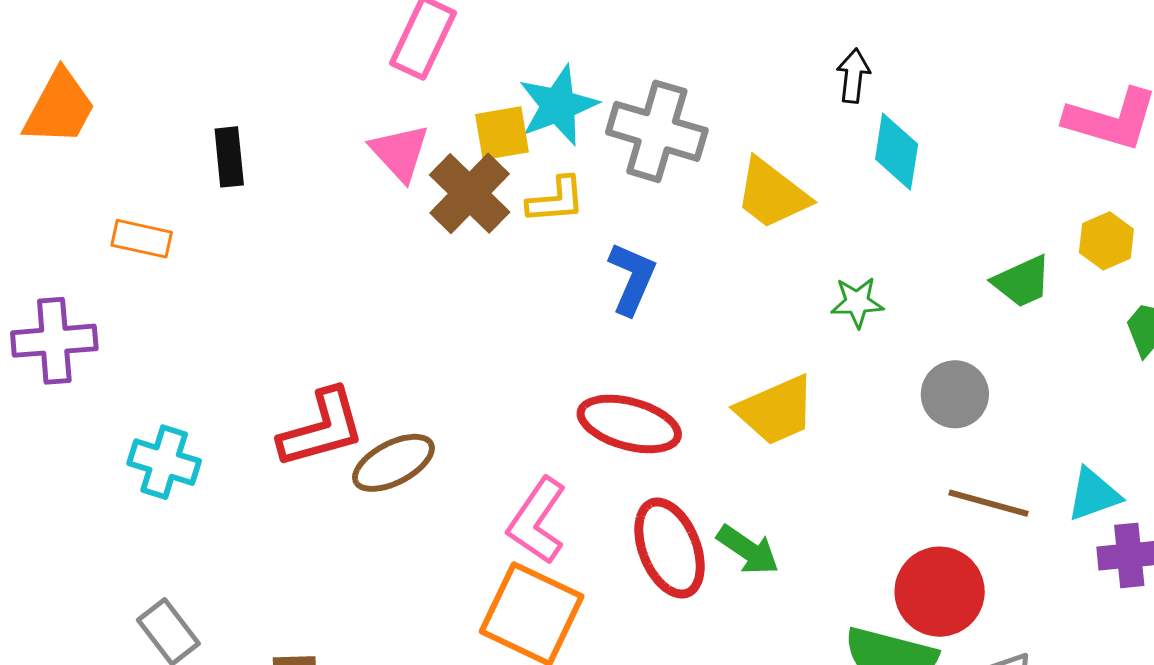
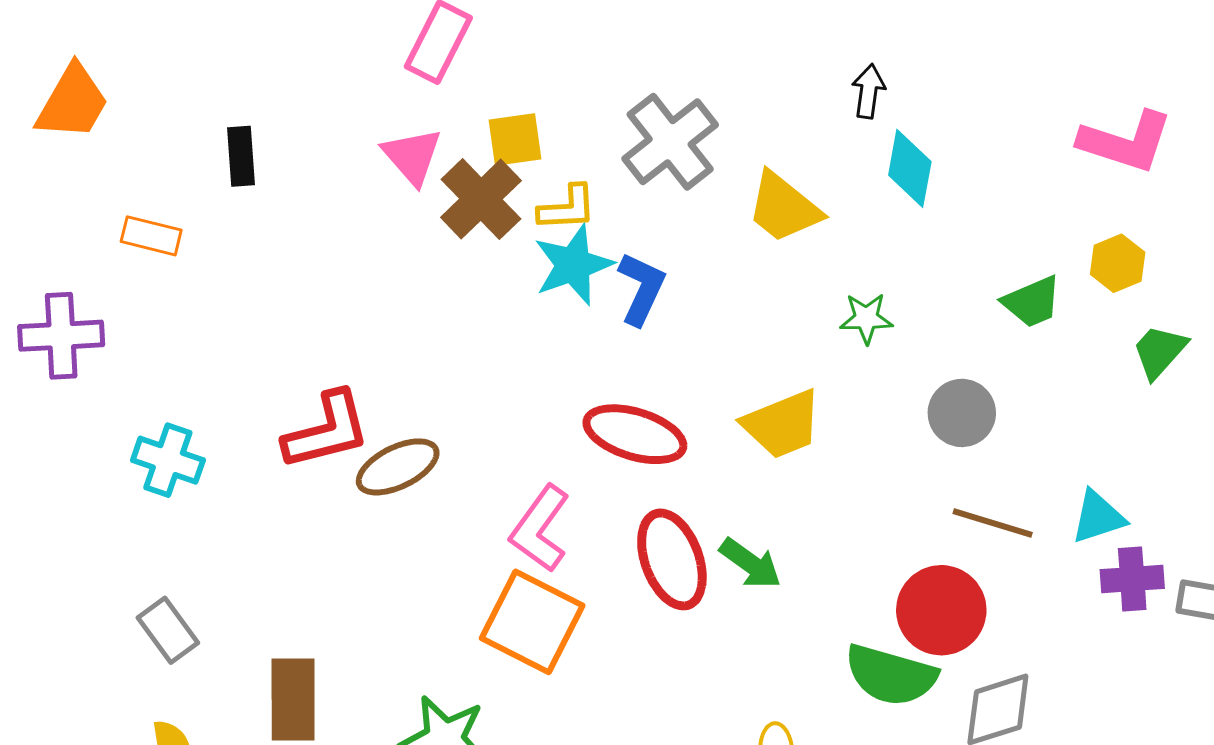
cyan star: (558, 105) -> (573, 265), moved
gray cross: (657, 131) -> (670, 142), turned 34

